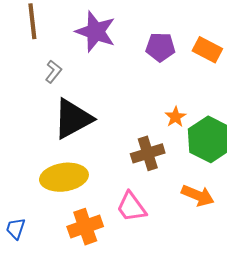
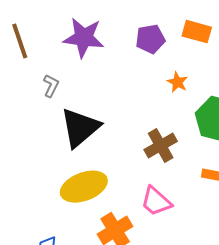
orange star: (175, 117) -> (177, 82), moved

